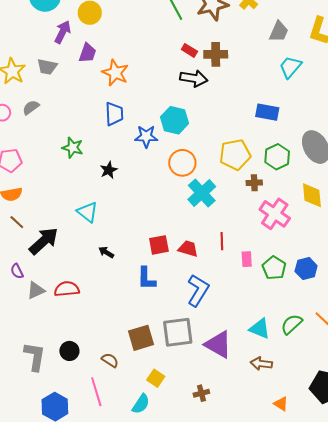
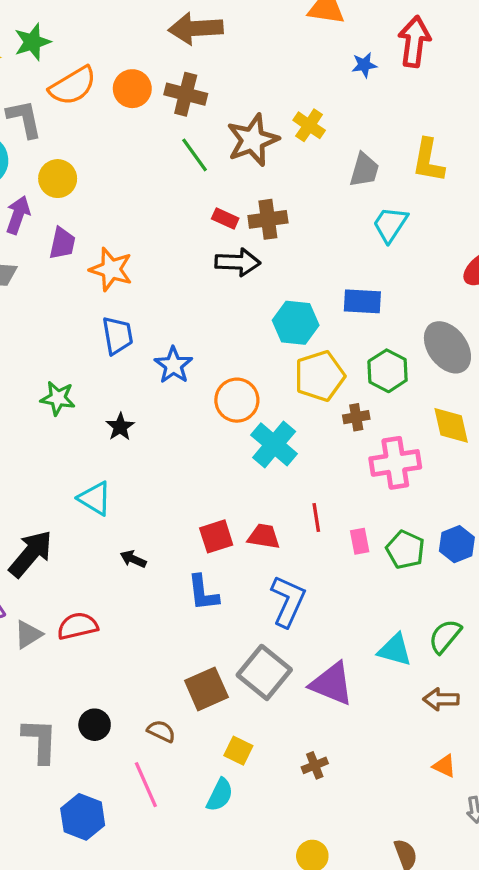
cyan hexagon: (175, 120) -> (296, 323), moved
blue star: (146, 136) -> (173, 365), turned -30
pink cross: (275, 214) -> (395, 463), turned -36
gray square: (178, 332) -> (264, 672), turned -36
brown arrow: (261, 364) -> (441, 699), moved

